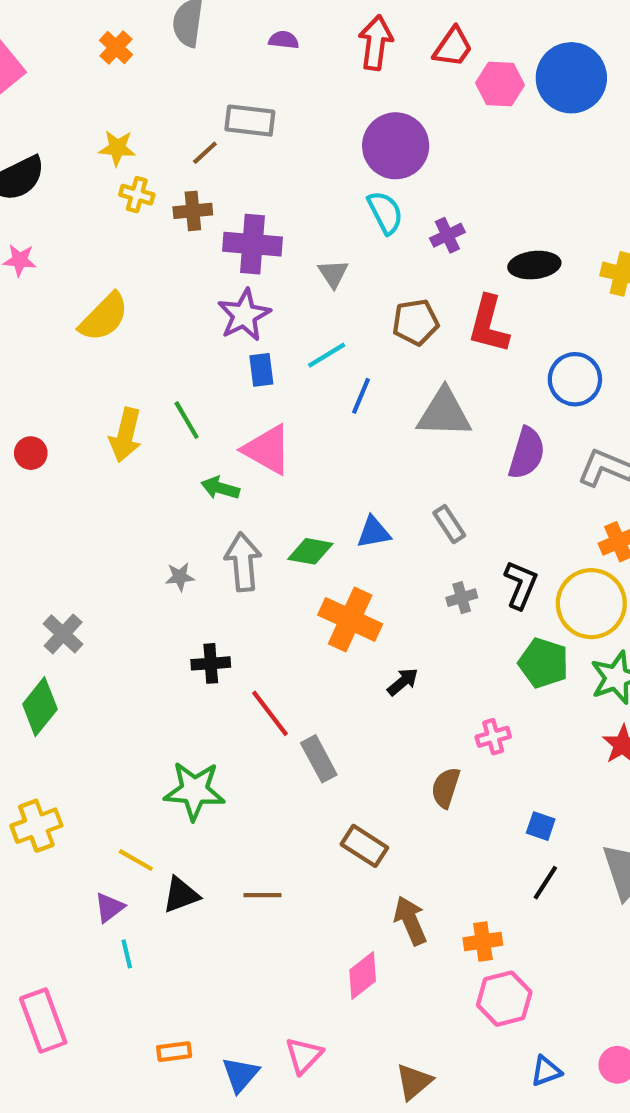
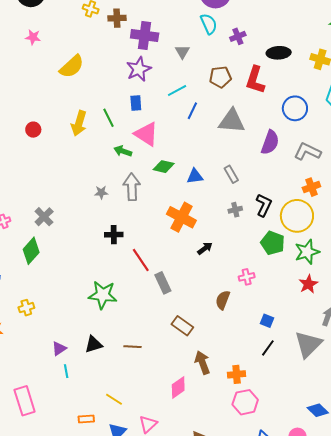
blue rectangle: (261, 370) -> (136, 103), moved
green diamond: (310, 551) -> (164, 167), moved
yellow cross: (36, 826) -> (26, 308), size x0.7
yellow line: (136, 860) -> (114, 399), moved

